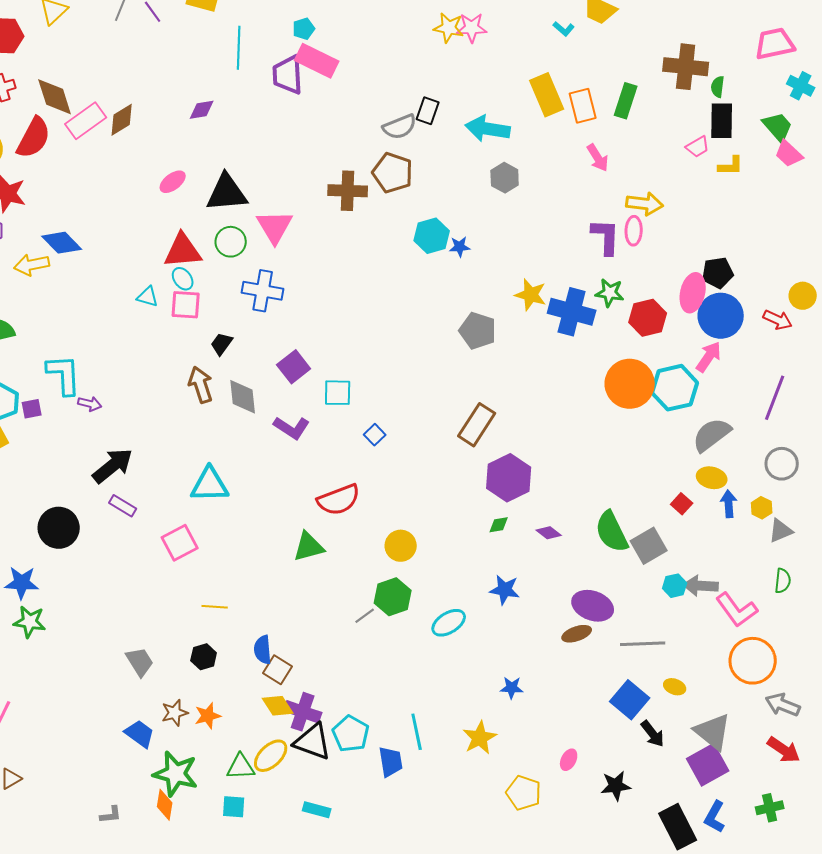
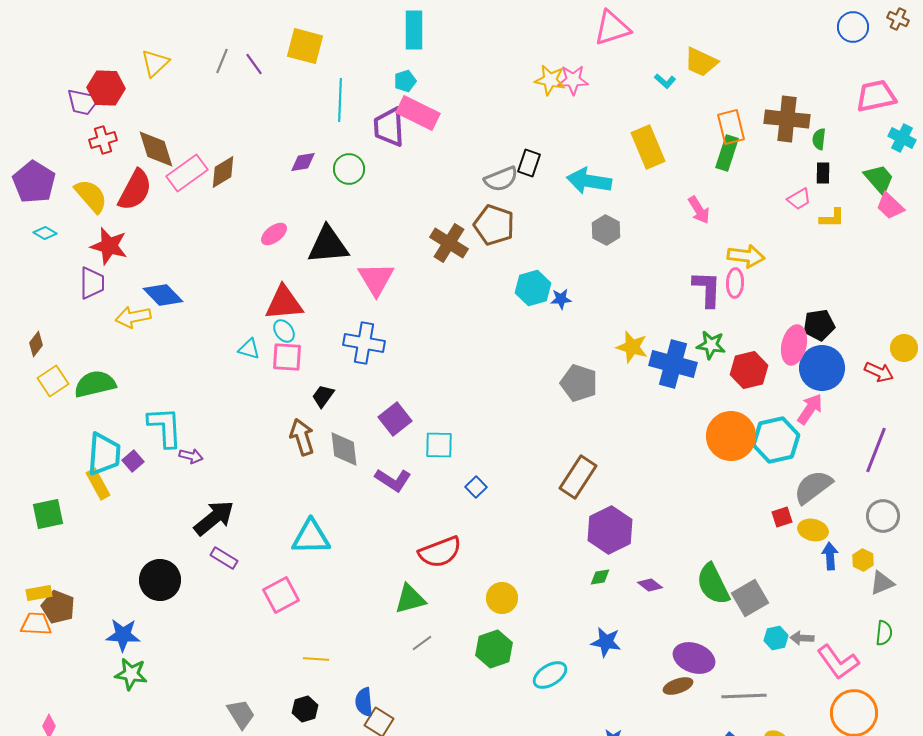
orange rectangle: (583, 106) -> (731, 127), moved
black rectangle: (722, 121) -> (823, 173), size x0.6
brown cross: (348, 191) -> (449, 243), turned 30
green circle: (231, 242) -> (349, 169), moved
purple square: (32, 409) -> (133, 461), turned -30
red square: (682, 504) -> (782, 517), moved, turned 30
gray arrow: (701, 586) -> (802, 638), size x0.7
gray line: (365, 616) -> (422, 643), moved

